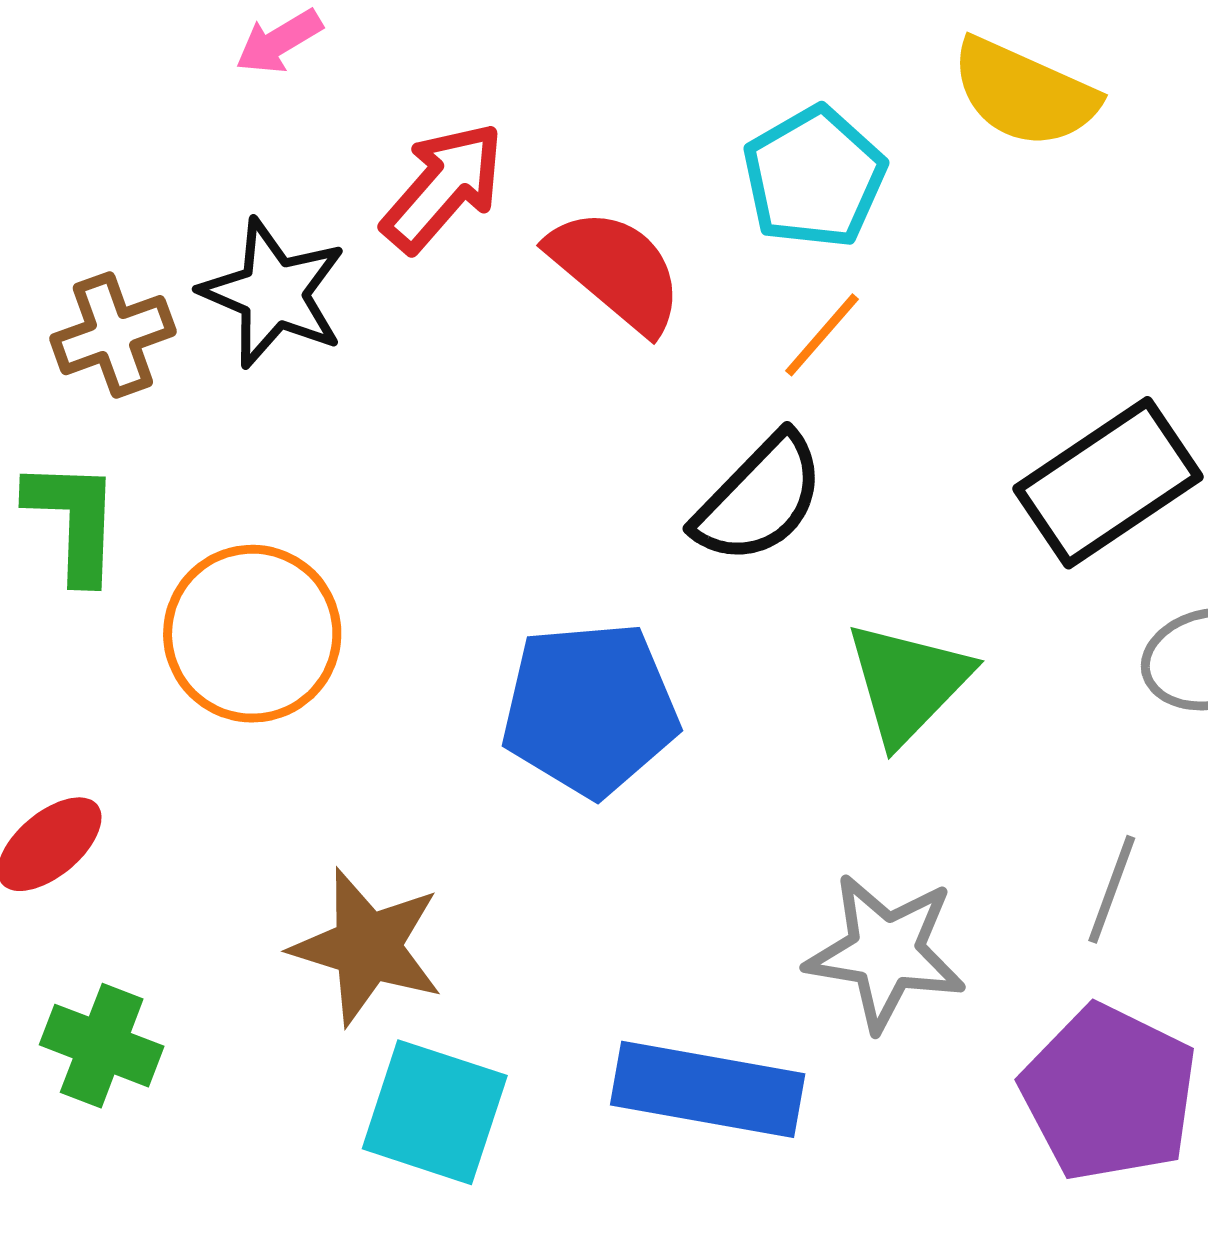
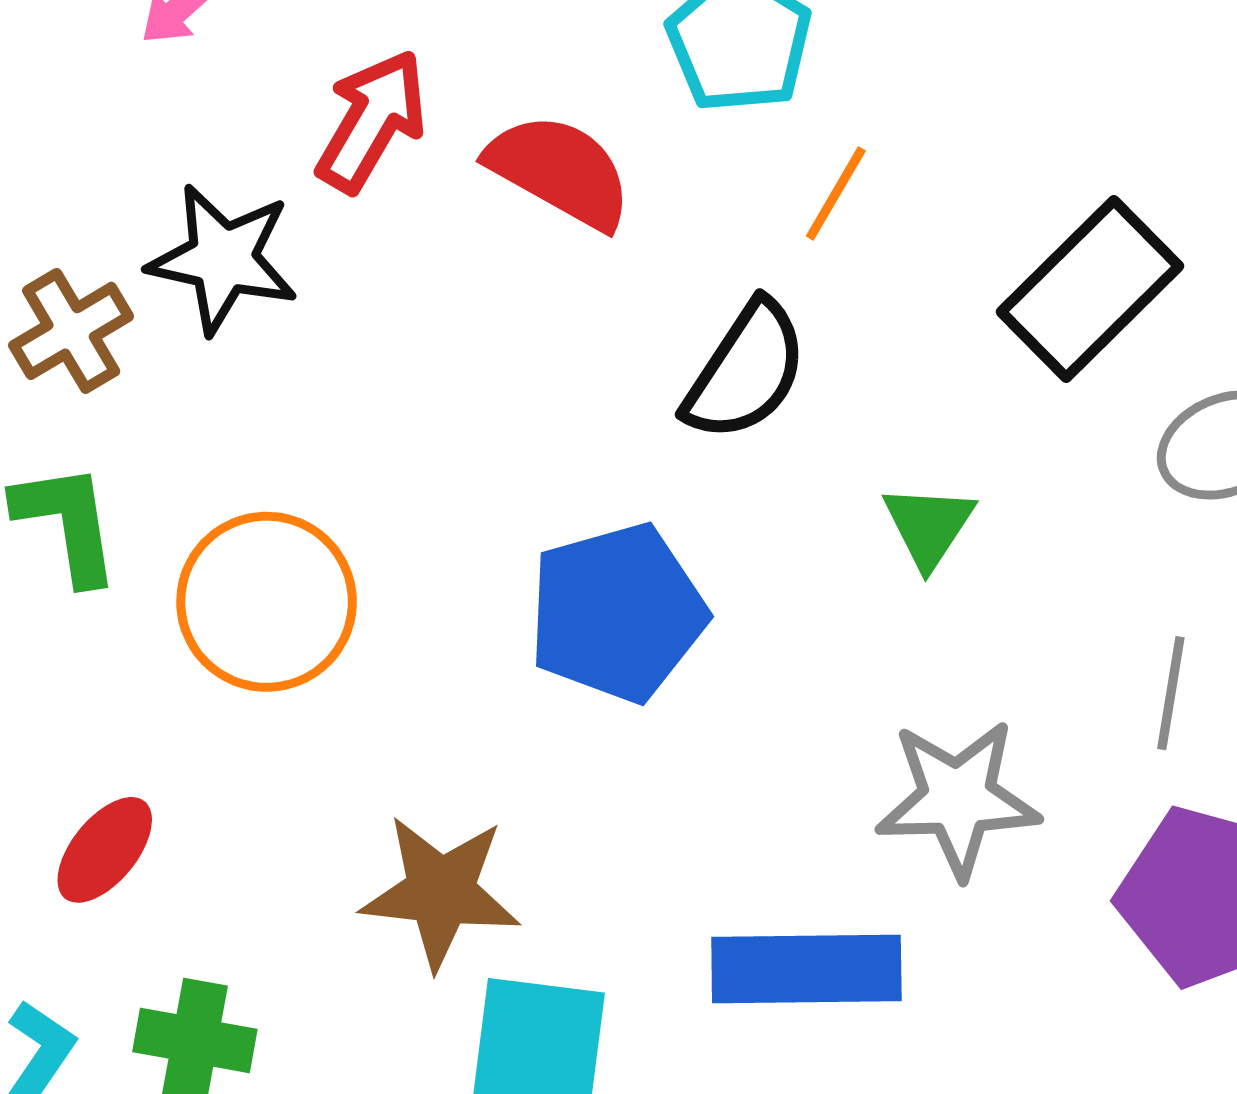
orange line: (822, 335) -> (836, 193), moved
green triangle: (908, 683) -> (929, 526), size x0.7

